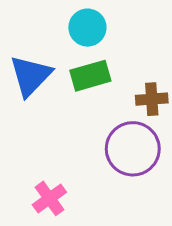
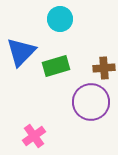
green rectangle: (90, 76) -> (56, 66), moved

